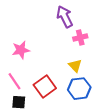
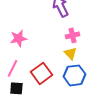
pink cross: (80, 38) -> (72, 35), moved
pink line: (15, 81) -> (12, 68), turned 60

